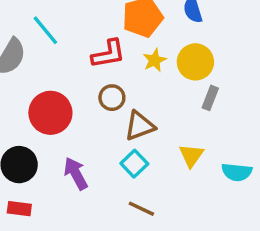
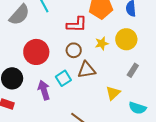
yellow star: (155, 60) -> (102, 43), moved
gray rectangle: (210, 98) -> (133, 70), moved
cyan square: (134, 164) -> (63, 78), moved

